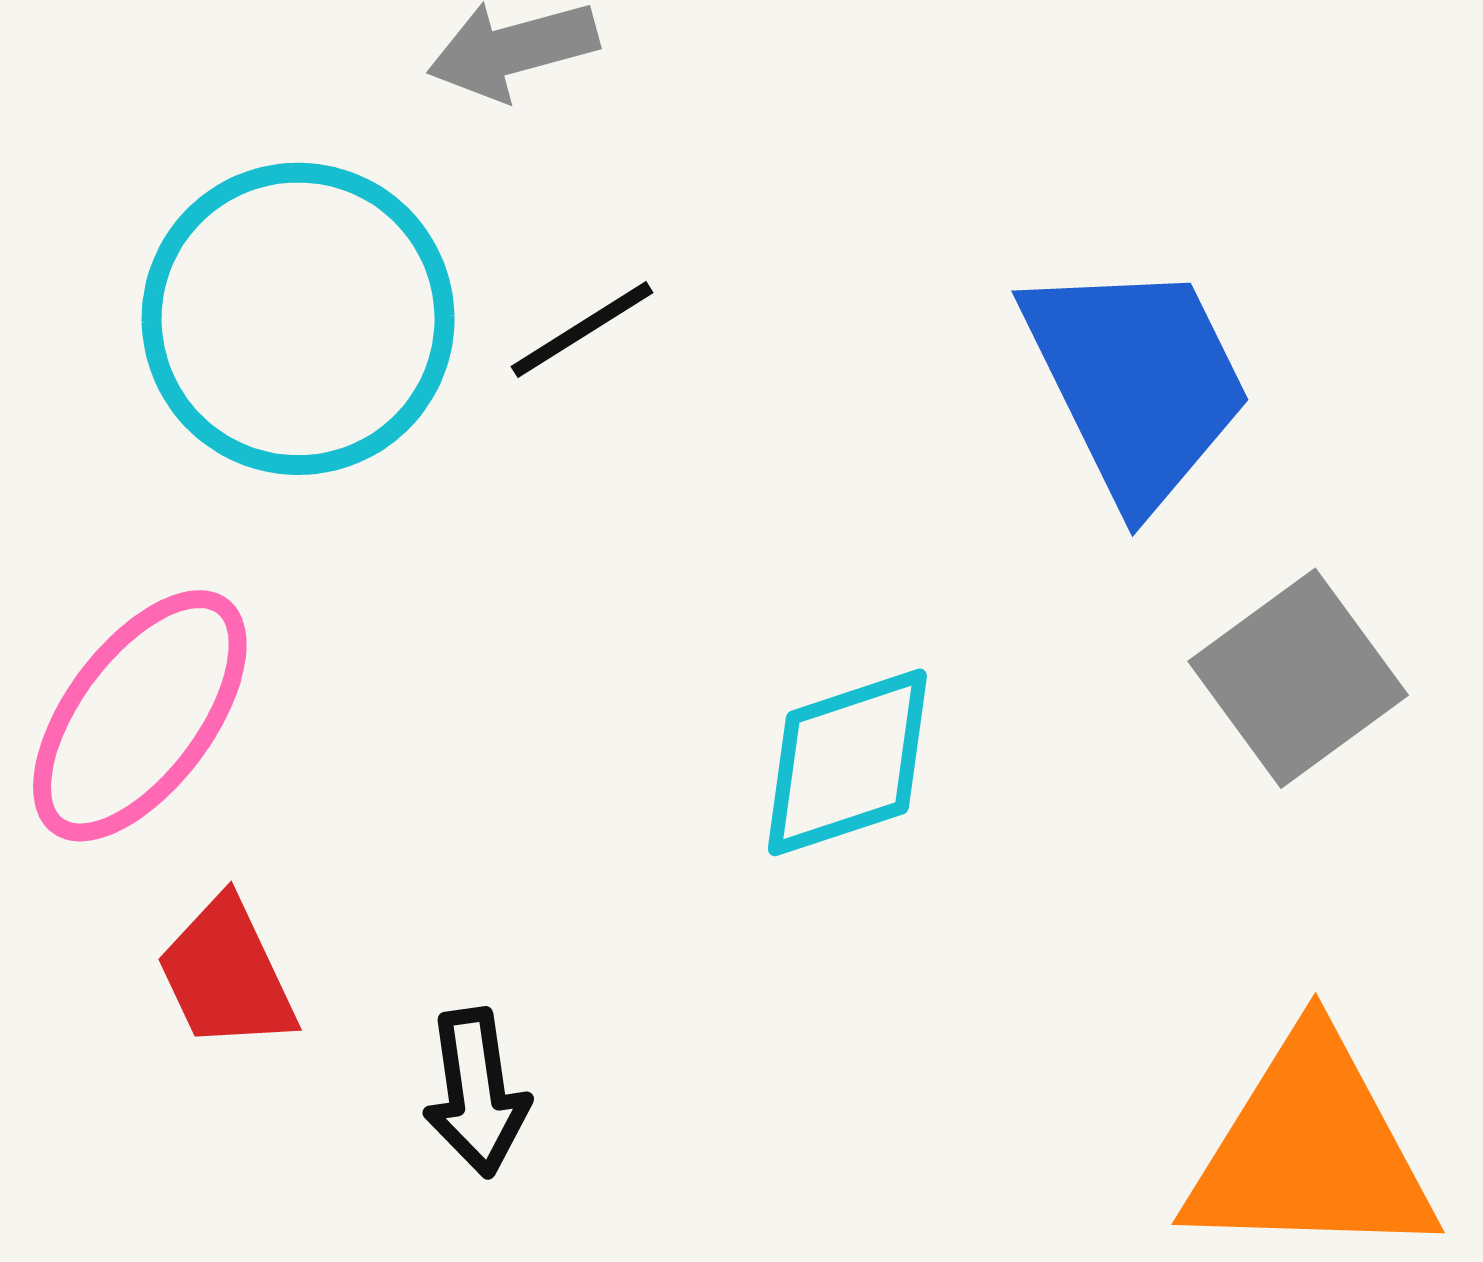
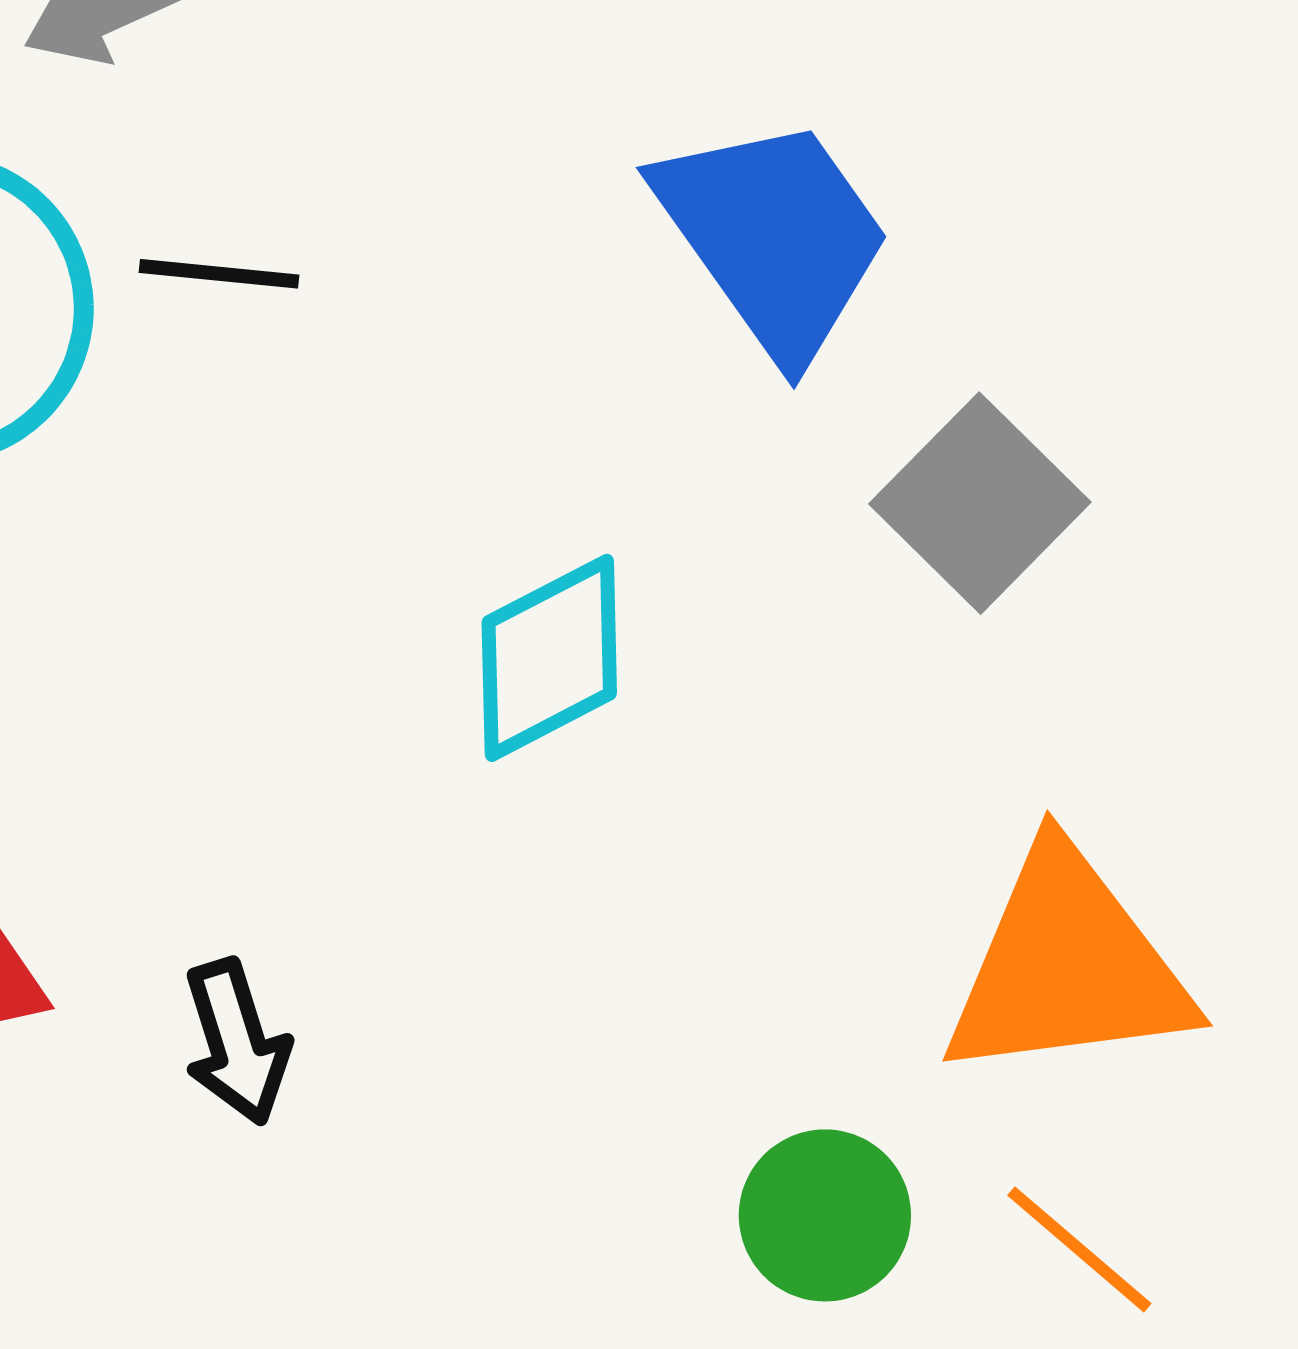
black line: (582, 330) -> (219, 274), turned 47

